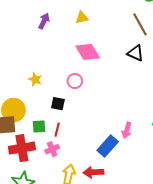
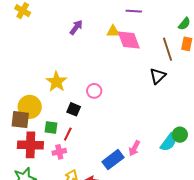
pink diamond: (88, 52) -> (129, 40), moved
black triangle: (135, 53) -> (158, 76), turned 42
yellow star: (35, 79) -> (56, 82), size x1.5

